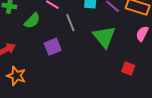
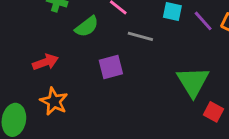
gray line: (70, 23) -> (140, 36), turned -60
green triangle: (104, 37) -> (193, 82), moved

